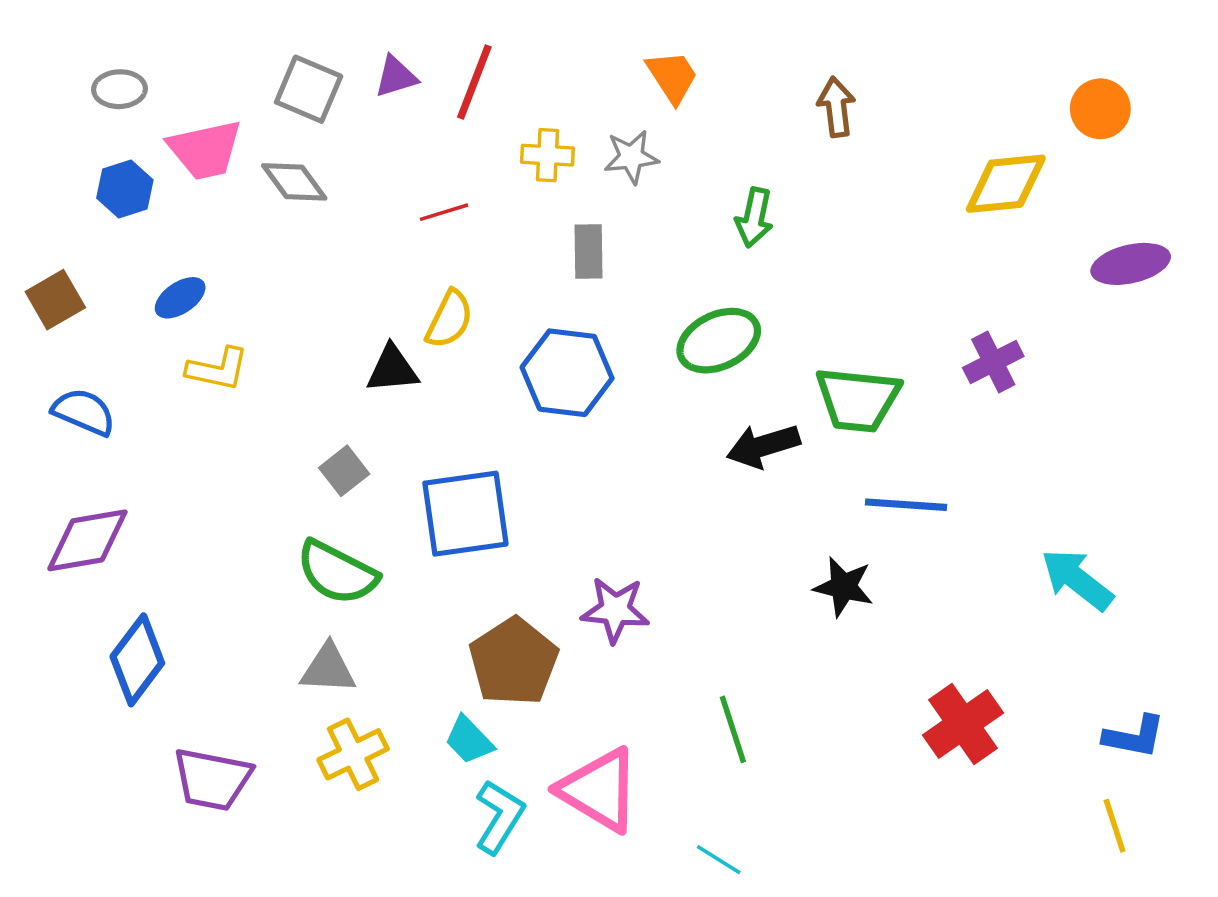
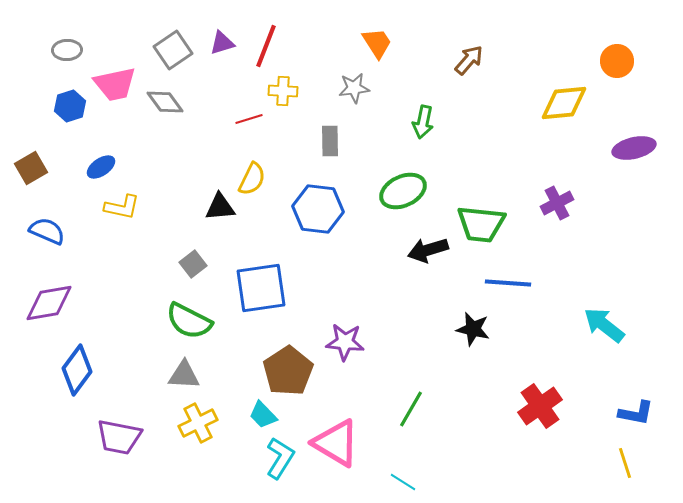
gray square: (309, 89) -> (173, 50), turned 33
brown arrow: (836, 107) -> (469, 60), turned 48
yellow cross: (547, 155) -> (283, 91), moved
green line: (733, 729) -> (411, 409), turned 48

